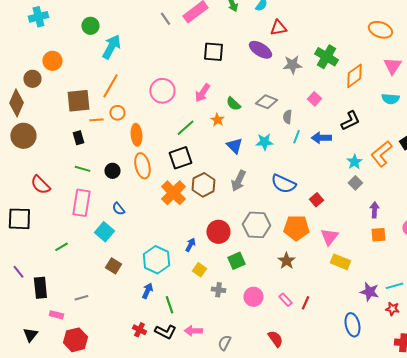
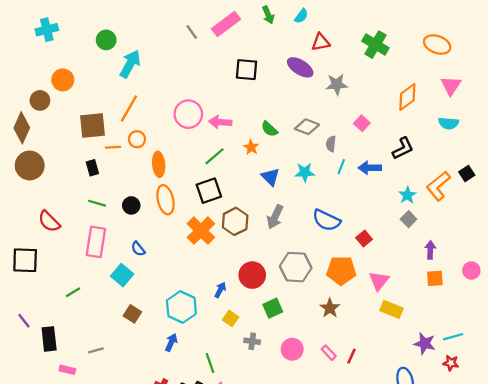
green cross: (326, 57) -> (375, 45), moved
pink arrow: (202, 93) -> (220, 122), moved, turned 60
green line: (169, 305) -> (210, 363), moved

